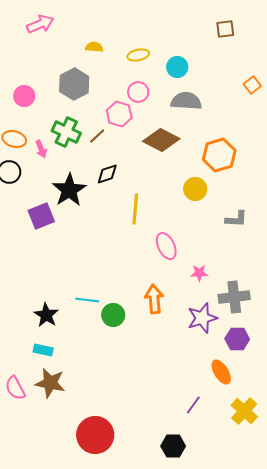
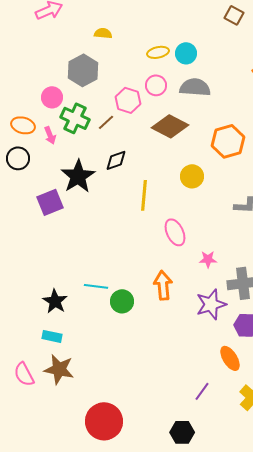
brown square: (225, 29) -> (234, 15), turned 36
yellow ellipse: (138, 55) -> (158, 52), moved
pink circle: (138, 92) -> (156, 85), moved
pink circle: (24, 96) -> (52, 97), moved
yellow circle: (195, 189) -> (192, 176), moved

